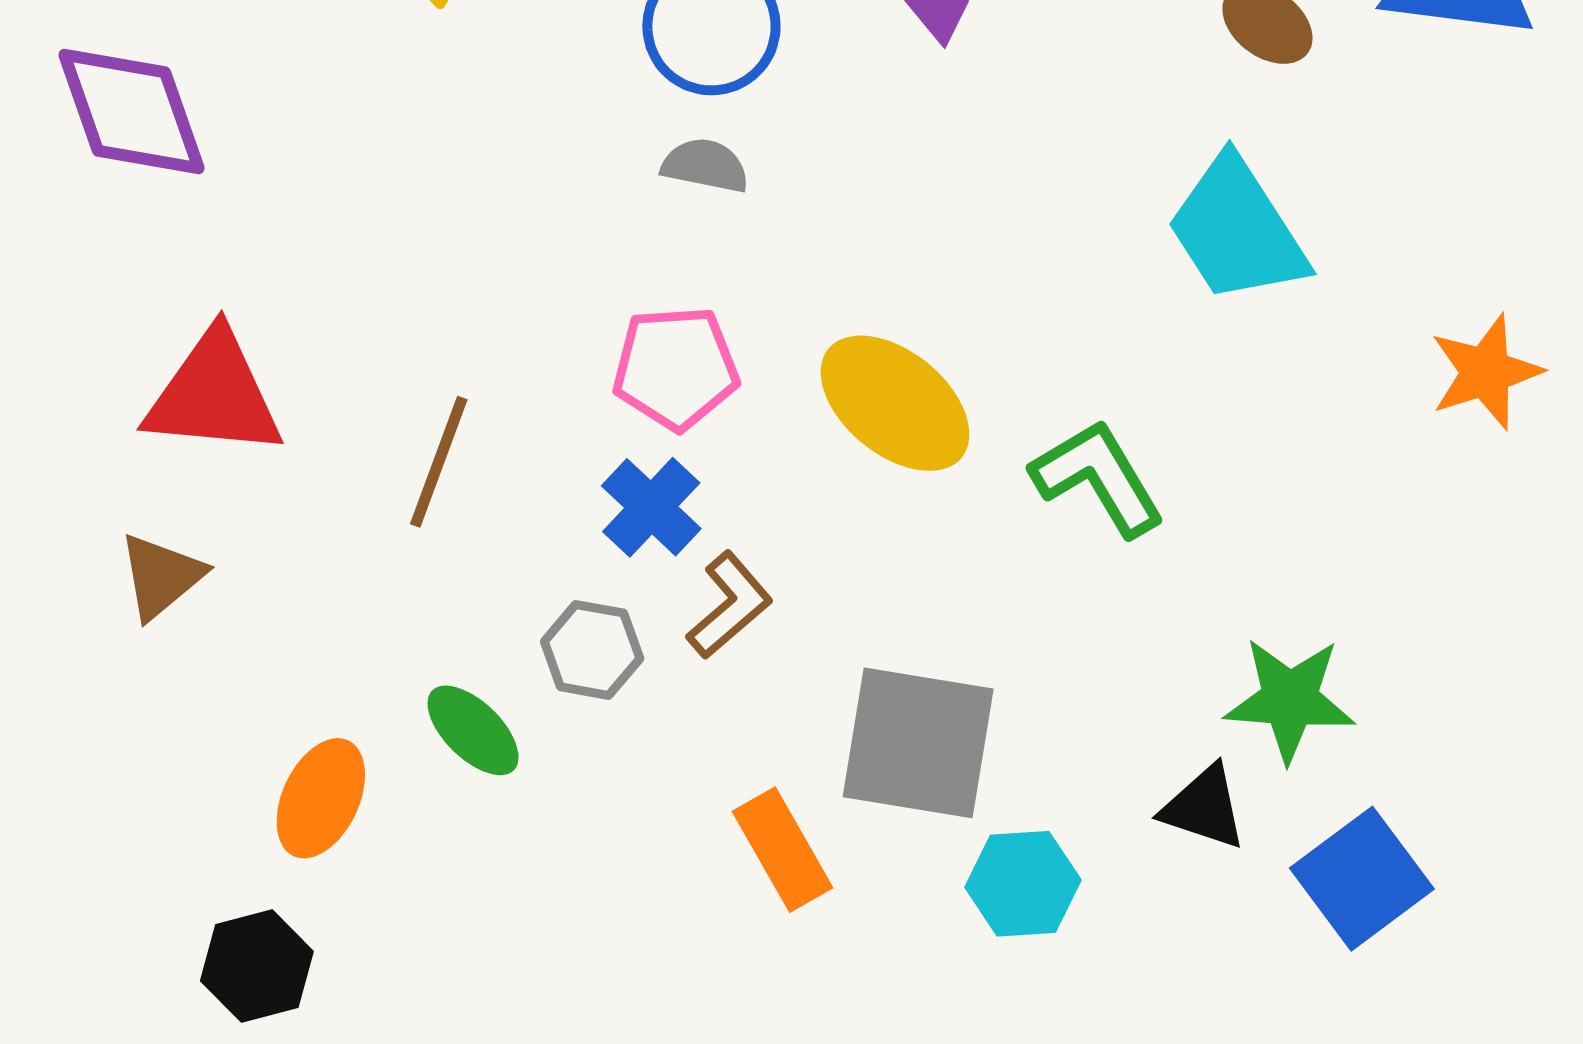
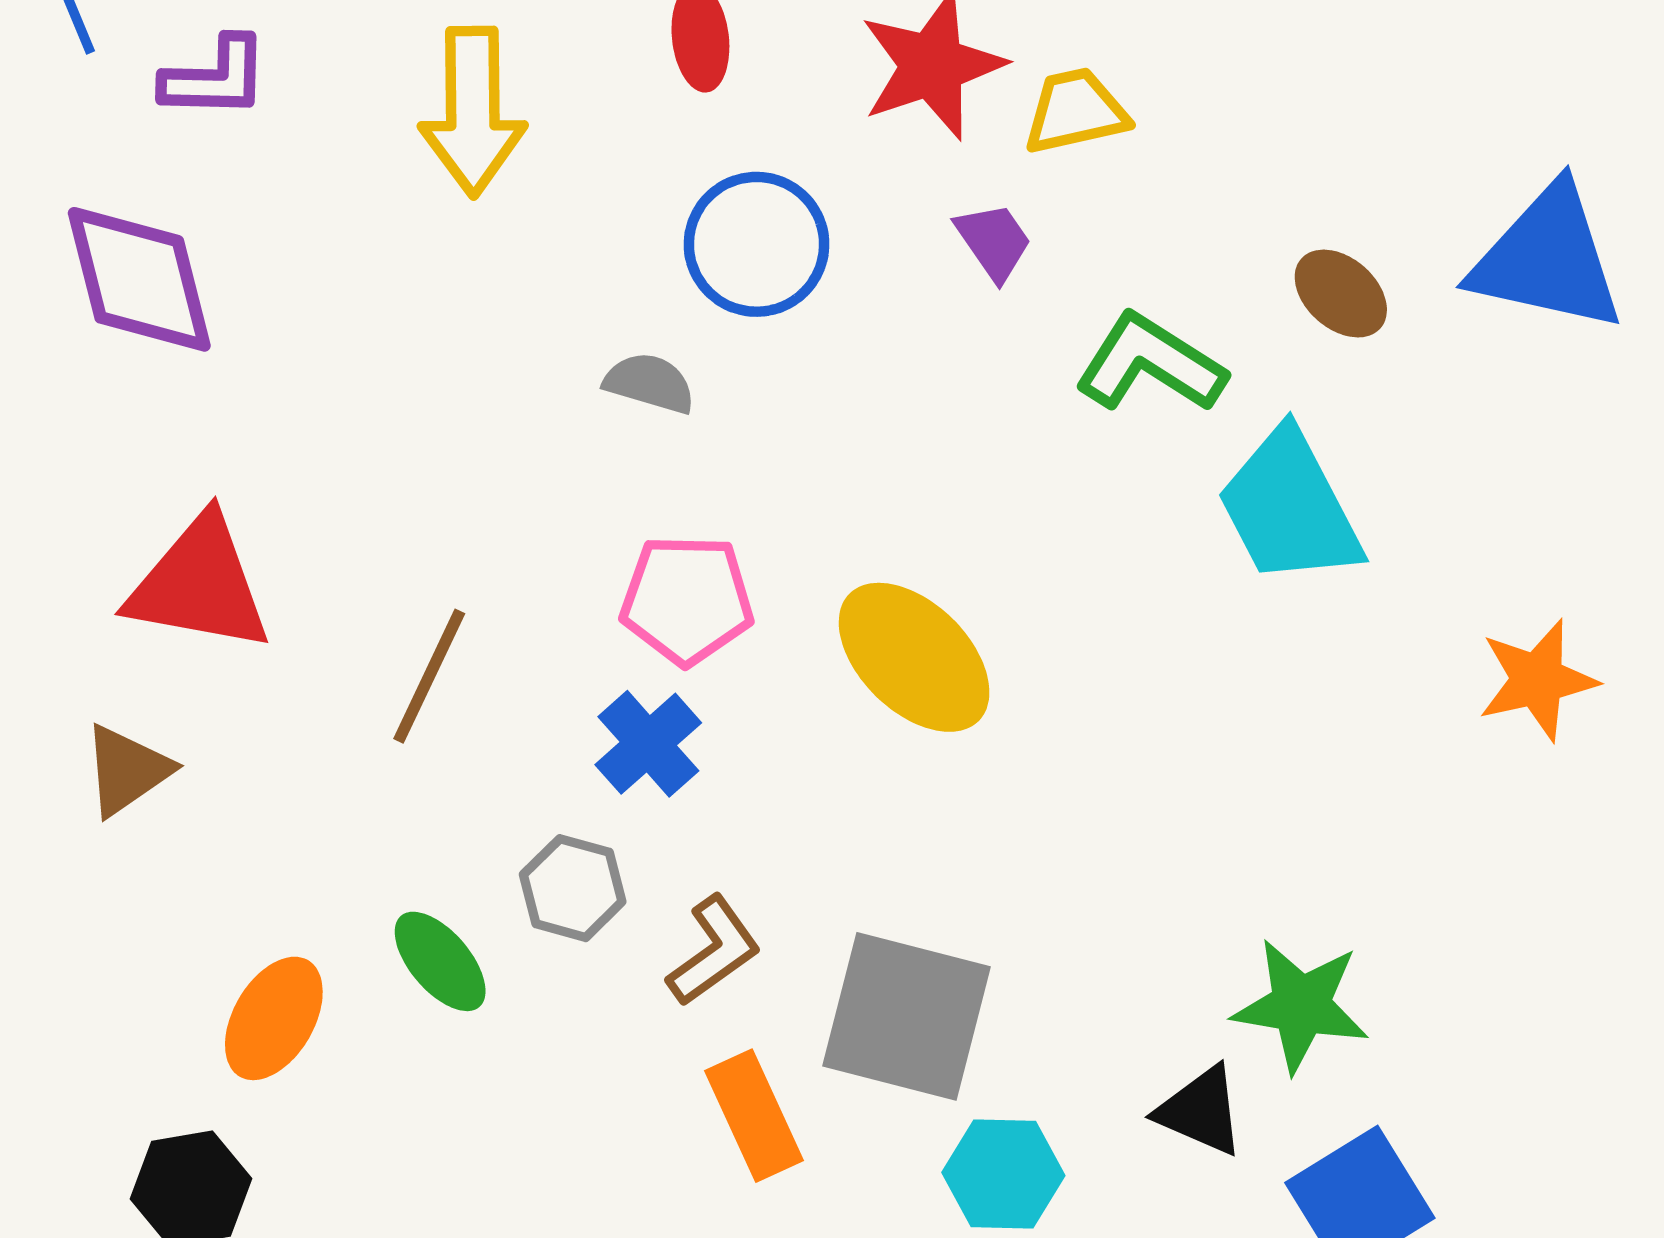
gray semicircle: (705, 166) -> (650, 383), moved
green L-shape: (1098, 478) -> (1150, 363), moved, turned -32
brown L-shape: (730, 605) -> (714, 951), moved

